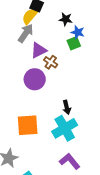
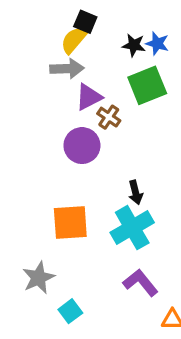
blue star: (78, 32) -> (157, 43), moved
gray arrow: (26, 33) -> (67, 69), turned 54
green square: (74, 43) -> (147, 85), size x1.6

